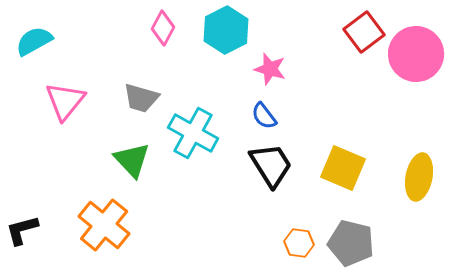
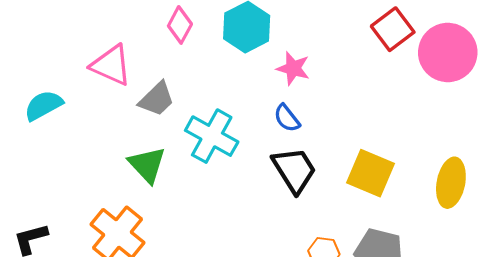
cyan semicircle: (34, 41) -> (43, 105), moved
gray trapezoid: (141, 98) -> (157, 99), turned -60
pink triangle: (65, 101) -> (111, 65), moved, turned -45

